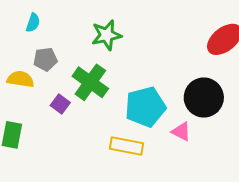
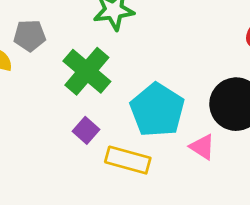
purple square: (60, 104) -> (86, 130), moved
cyan pentagon: (145, 107) -> (157, 110), turned -30

